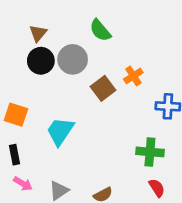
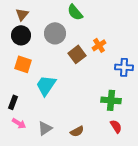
brown triangle: (38, 33) -> (22, 14), moved
black circle: (41, 61) -> (21, 35), moved
orange square: (16, 115) -> (23, 64), moved
black rectangle: (15, 155) -> (13, 102), turned 32

